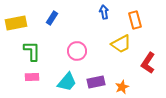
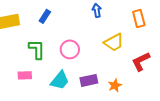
orange rectangle: (135, 20) -> (139, 18), moved
green L-shape: (32, 51) -> (37, 49), moved
red L-shape: (148, 63) -> (141, 61), turned 30

